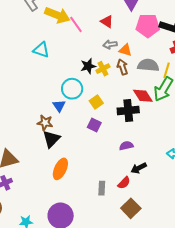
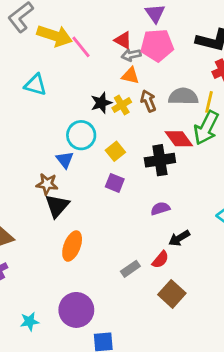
pink pentagon: (148, 26) -> (157, 45), moved
gray arrow: (110, 44) -> (131, 55), moved
orange triangle: (125, 50) -> (130, 76), moved
gray rectangle: (102, 188) -> (130, 269), turned 56

